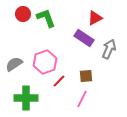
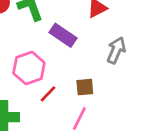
purple rectangle: (84, 38) -> (63, 35), moved

